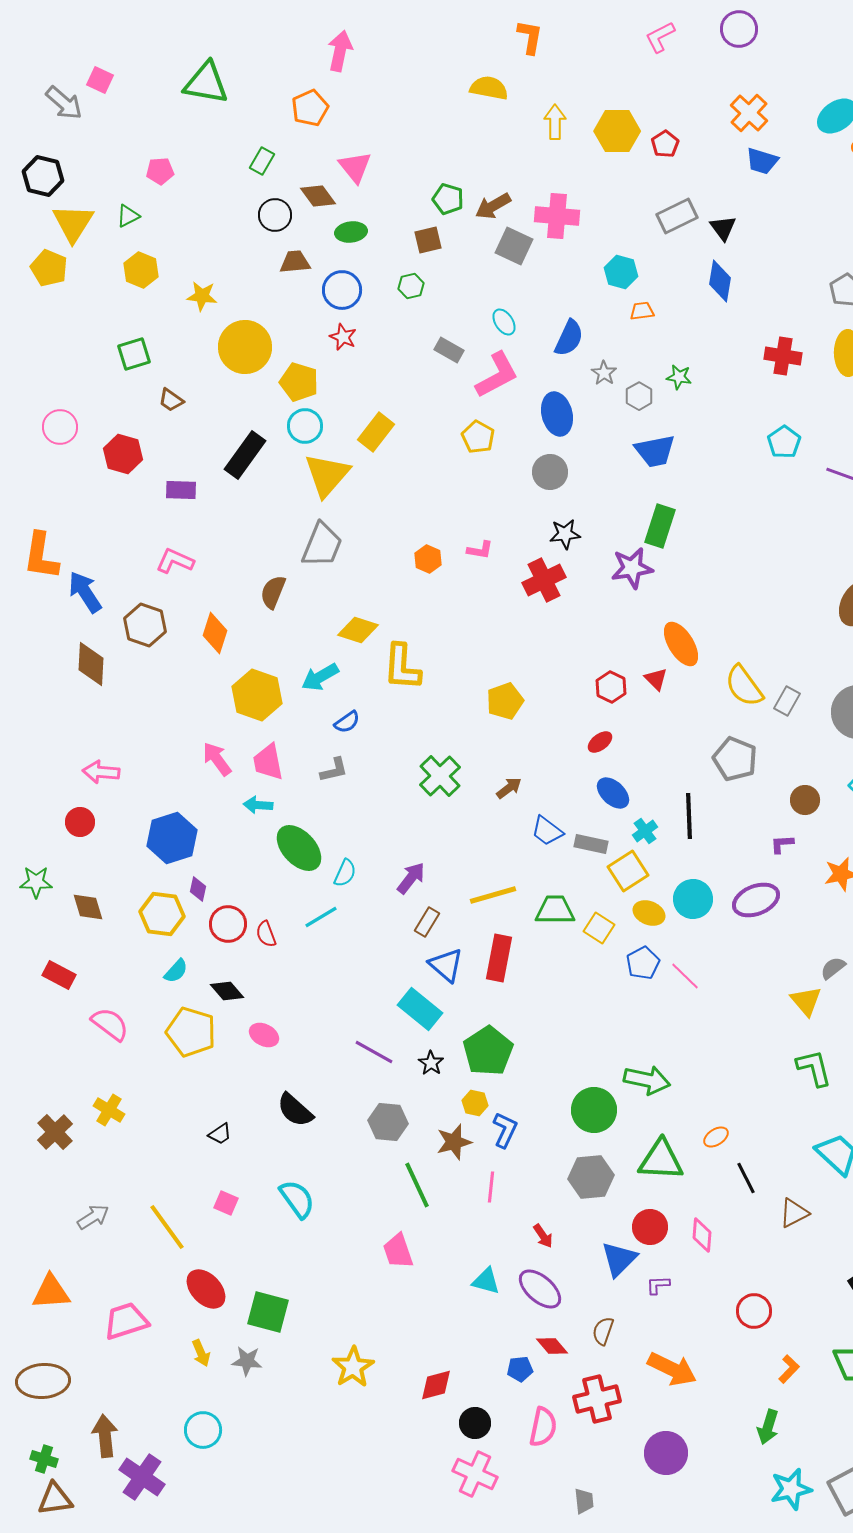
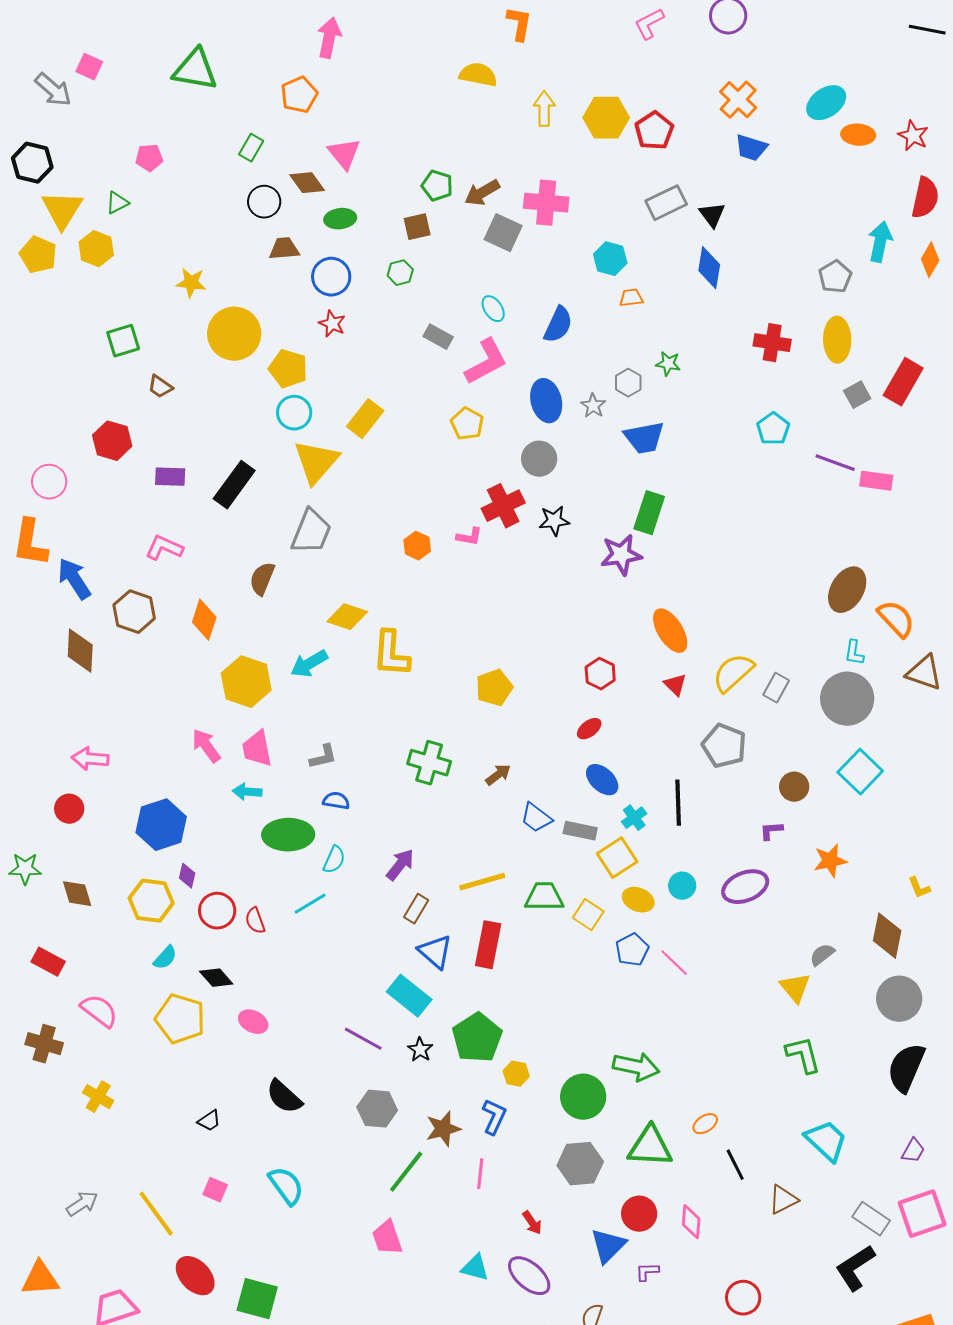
red pentagon: (665, 144) -> (654, 131), size x1.4
yellow hexagon: (141, 270) -> (96, 249), moved
gray star: (604, 373) -> (593, 406), moved
pink circle: (60, 427) -> (49, 482), moved
black rectangle: (245, 455) -> (234, 485), moved
red cross: (544, 580) -> (503, 506), moved
red triangle: (656, 679) -> (675, 685), moved
yellow semicircle: (744, 686) -> (733, 673), turned 84
blue semicircle: (347, 722) -> (336, 801), moved, turned -136
green cross: (440, 776) -> (429, 763), turned -30
green ellipse: (299, 848) -> (288, 835), turned -48
cyan circle: (693, 899) -> (682, 886), size x0.7
yellow hexagon: (475, 1103) -> (516, 1074), moved
brown cross: (55, 1132) -> (44, 1044), moved, turned -30
green line: (417, 1185) -> (406, 1172), turned 63

